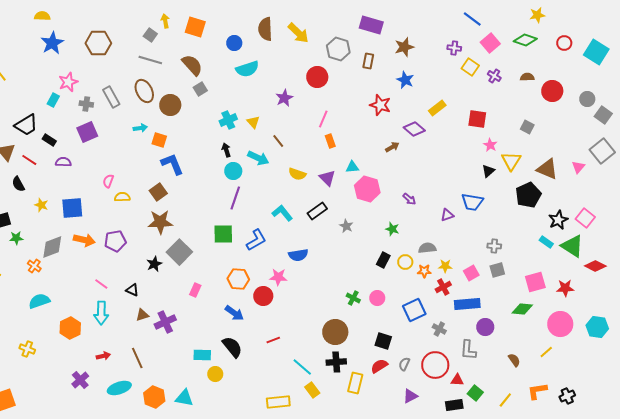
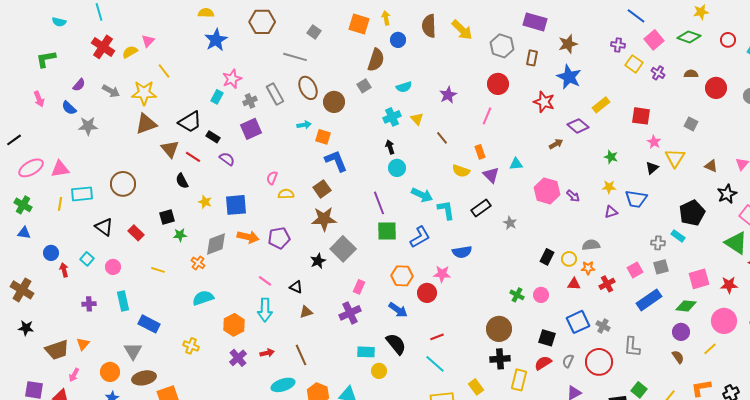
yellow arrow: (165, 21) -> (386, 18), moved
brown hexagon: (98, 43) -> (262, 22), moved
gray line: (150, 60) -> (295, 57), moved
brown semicircle: (192, 65) -> (376, 60), moved, turned 60
cyan semicircle: (247, 69) -> (404, 87), moved, size x0.7
red circle: (317, 77) -> (498, 84), moved
blue star: (405, 80) -> (569, 77), size x1.4
gray cross: (86, 104) -> (250, 101), turned -32
orange rectangle: (330, 141) -> (480, 152), moved
cyan arrow: (258, 158) -> (422, 195), moved
purple semicircle: (63, 162) -> (227, 159), turned 35
brown triangle: (547, 169) -> (711, 166), size x0.6
pink hexagon: (367, 189) -> (547, 191), moved
black pentagon: (528, 195) -> (692, 213), moved
purple line: (235, 198) -> (379, 203), moved, turned -40
cyan L-shape: (282, 213) -> (446, 210), turned 30
black star: (558, 220) -> (727, 194), moved
green star: (392, 229) -> (611, 157), moved
cyan rectangle: (546, 242) -> (678, 236), moved
yellow star: (445, 266) -> (609, 187), moved
blue rectangle: (467, 304) -> (649, 300), moved, turned -30
blue square: (414, 310) -> (578, 322), moved
purple cross: (165, 322) -> (350, 313), moved
purple circle: (485, 327) -> (681, 332), moved
cyan line: (302, 367) -> (435, 364), moved
purple cross: (80, 380) -> (238, 358), moved
red triangle: (457, 380) -> (574, 284), moved

